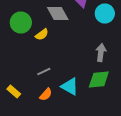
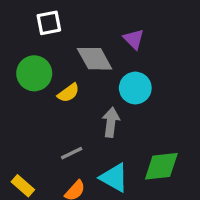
cyan circle: (105, 14) -> (135, 88), moved
gray arrow: (101, 52) -> (111, 122), moved

